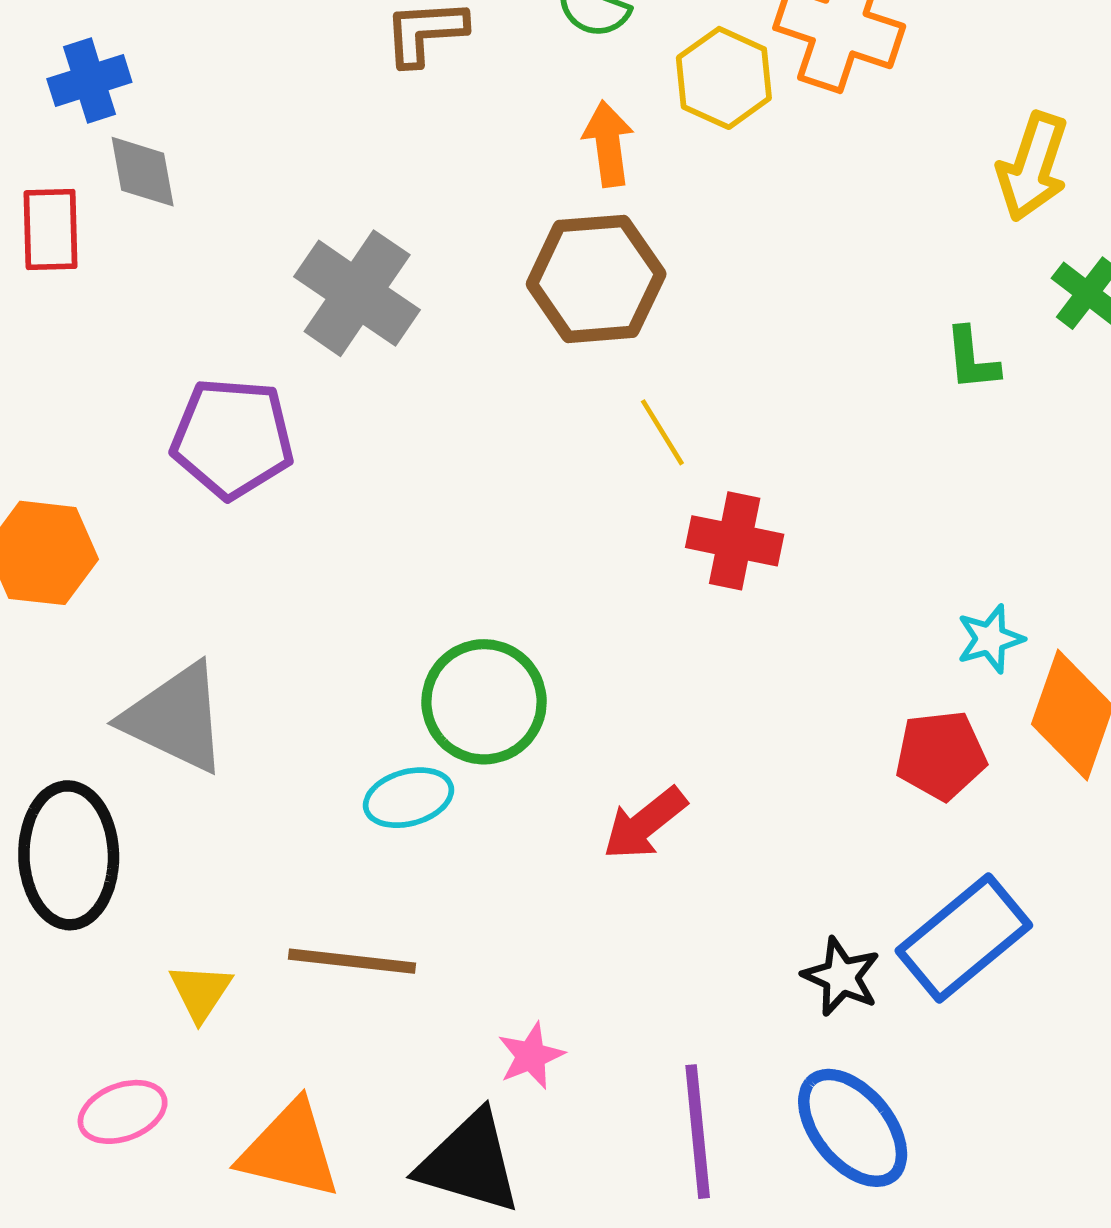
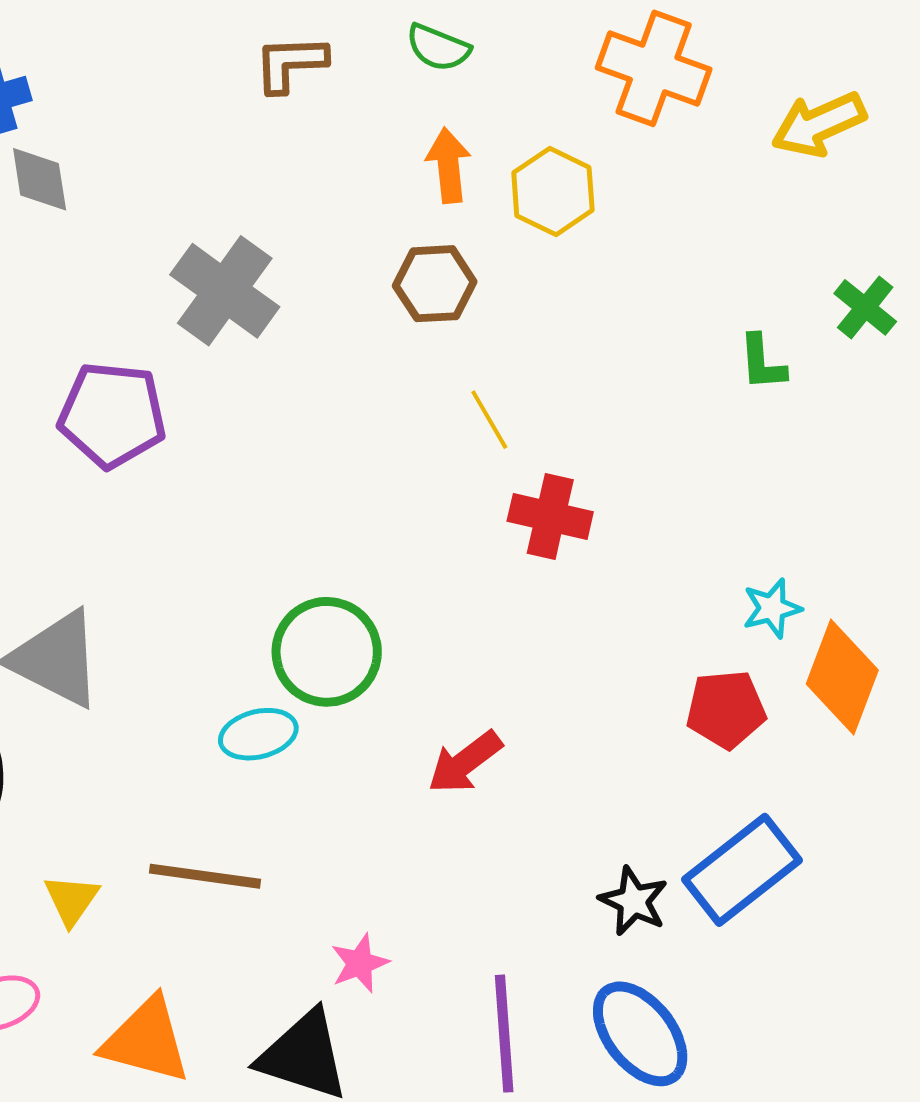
yellow hexagon: (724, 78) -> (553, 191), moved
yellow arrow: (1033, 167) -> (819, 124), moved, turned 46
brown hexagon: (596, 279) -> (435, 284), size x0.7

